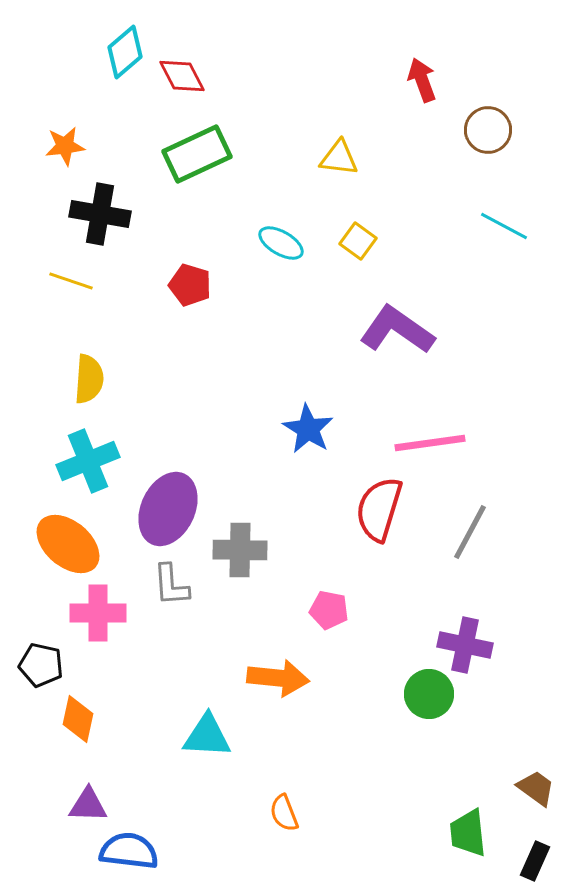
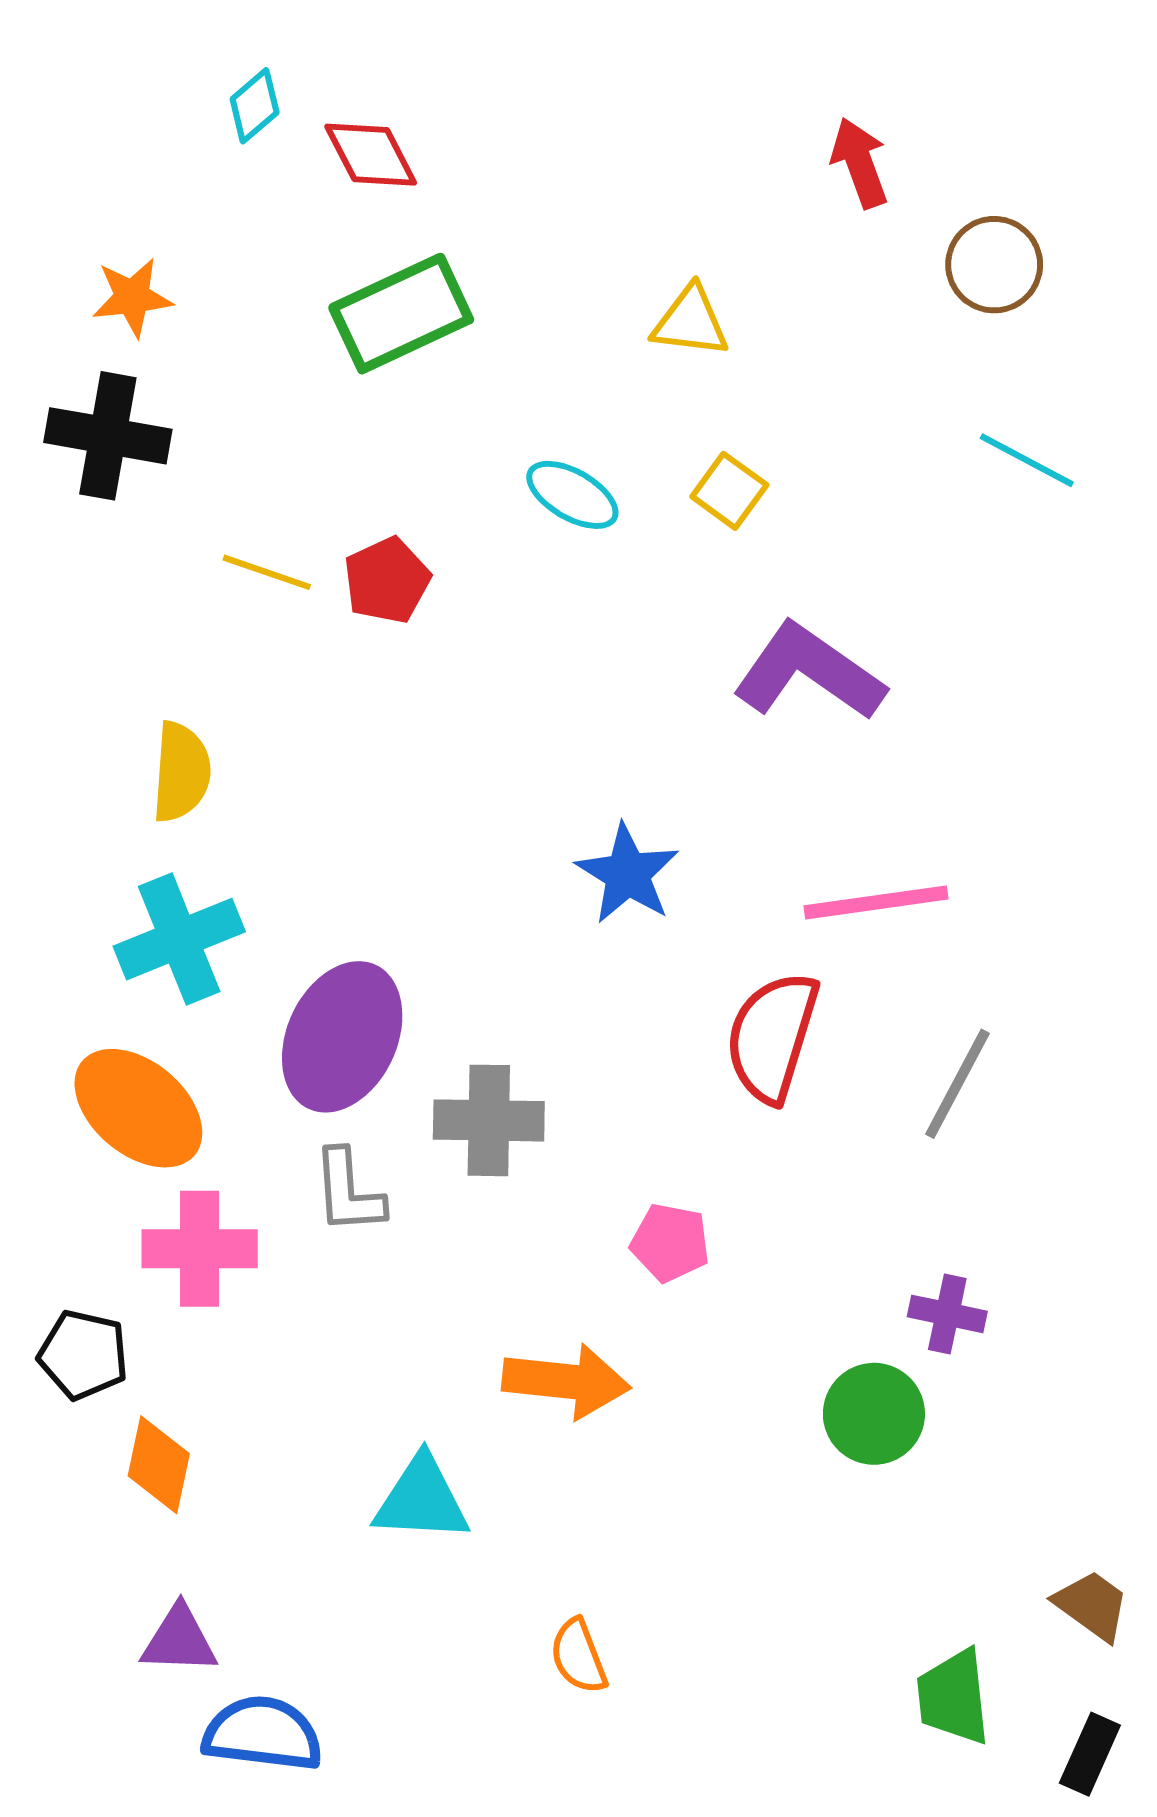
cyan diamond: (125, 52) -> (255, 106), size x0.7
black cross: (100, 214) -> (108, 436), moved
yellow line: (71, 281) -> (267, 572), moved
red pentagon: (190, 285) -> (387, 580), turned 30
purple cross: (465, 645) -> (947, 1314), size x0.7

